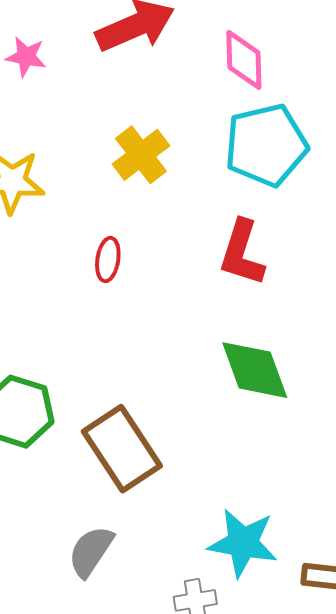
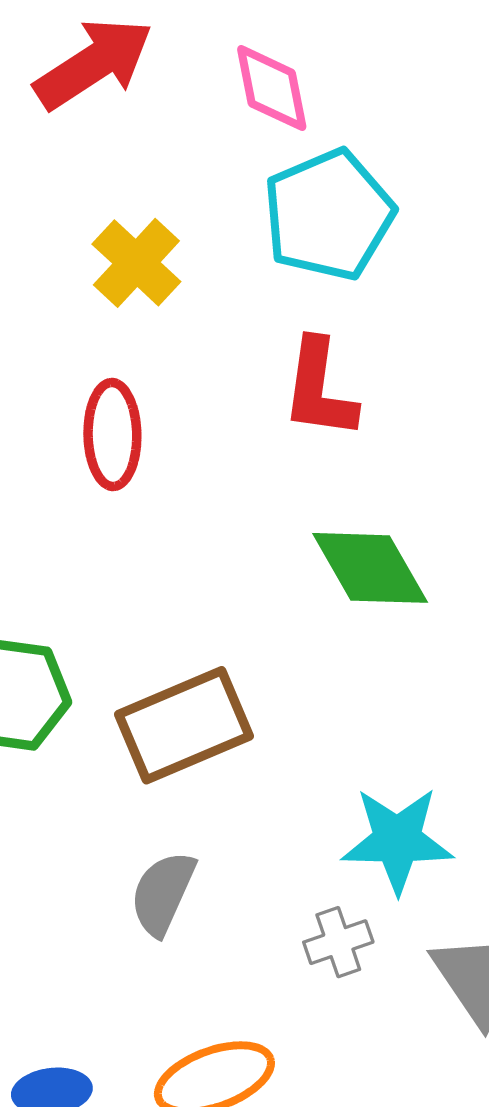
red ellipse: (108, 259) -> (112, 435), size x1.5
brown rectangle: (122, 449) -> (184, 725), turned -70

